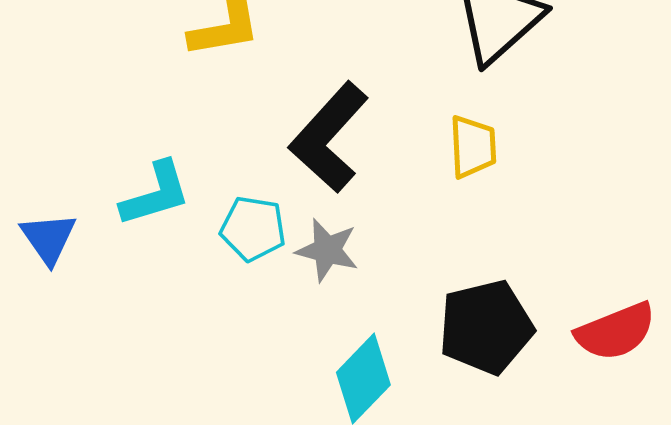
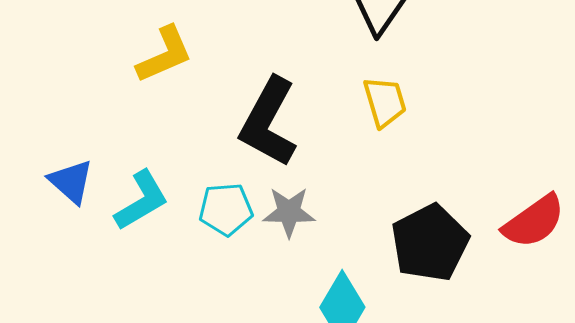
blue triangle: (48, 238) -> (71, 182), moved

